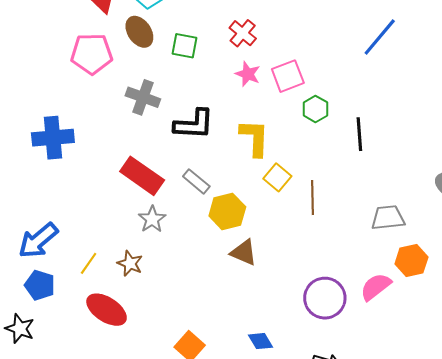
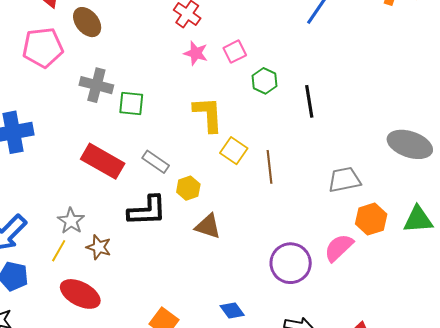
green square: (184, 46) -> (131, 103), moved
pink square: (288, 76) -> (235, 52), size x0.7
black L-shape: (194, 124) -> (147, 211), moved
yellow hexagon: (227, 211) -> (188, 188), size x0.7
gray star: (152, 219) -> (71, 221), moved

